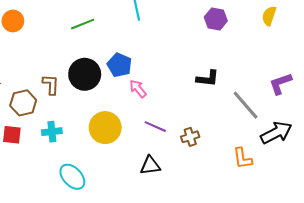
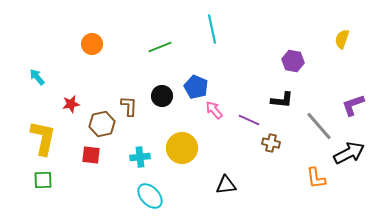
purple hexagon: (216, 19) -> (293, 61), moved
black circle: (85, 74) -> (162, 96), size x0.7
purple line: (155, 127) -> (249, 120), moved
cyan cross: (52, 132) -> (140, 157), moved
brown cross: (190, 137) -> (271, 143), moved, turned 30

